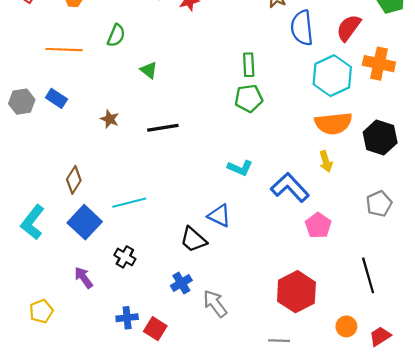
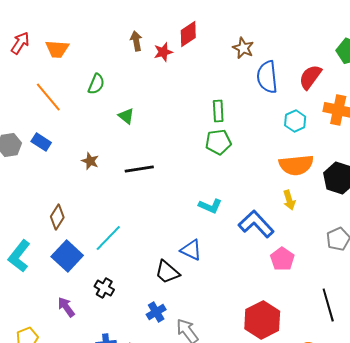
orange line: (64, 50) -> (48, 97), turned 48
cyan hexagon: (332, 76) -> (295, 121), size x0.6
cyan line: (129, 203) -> (108, 238), turned -32

